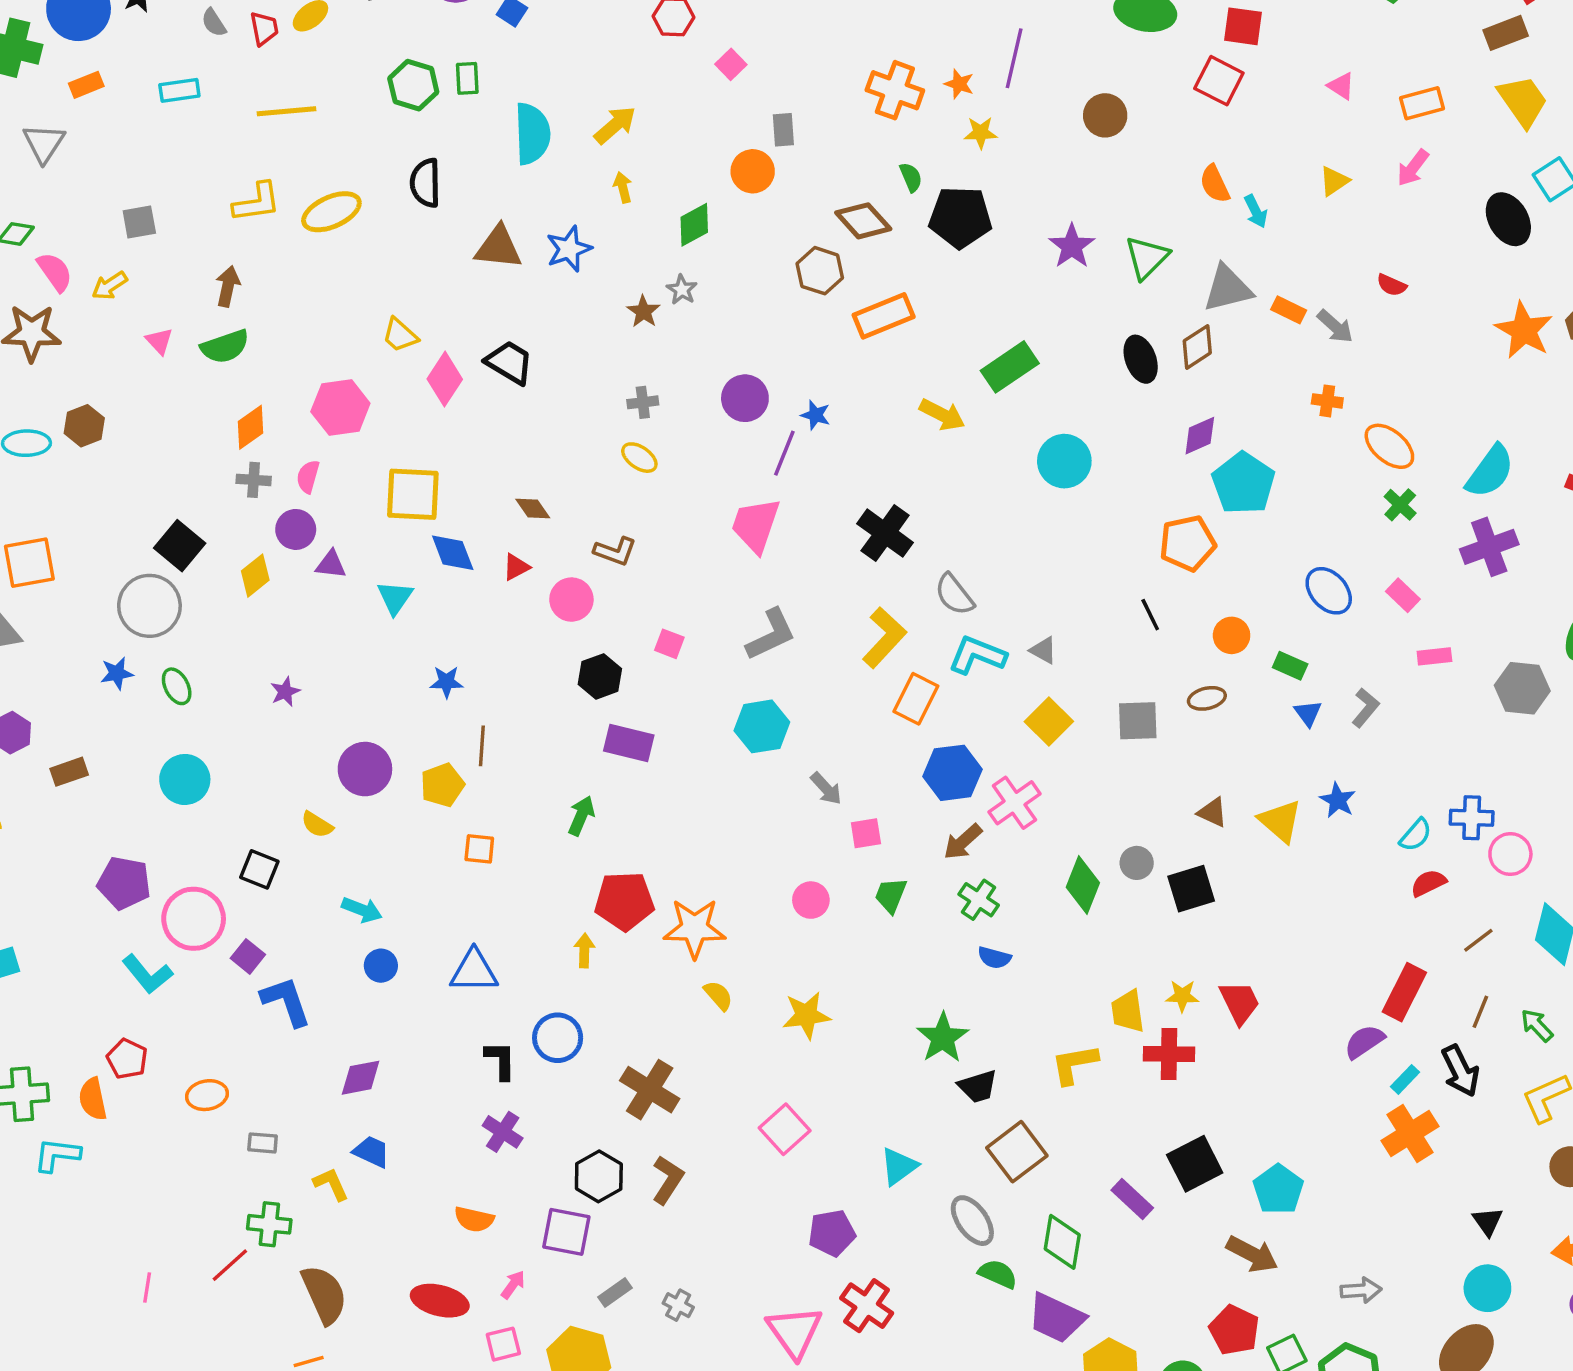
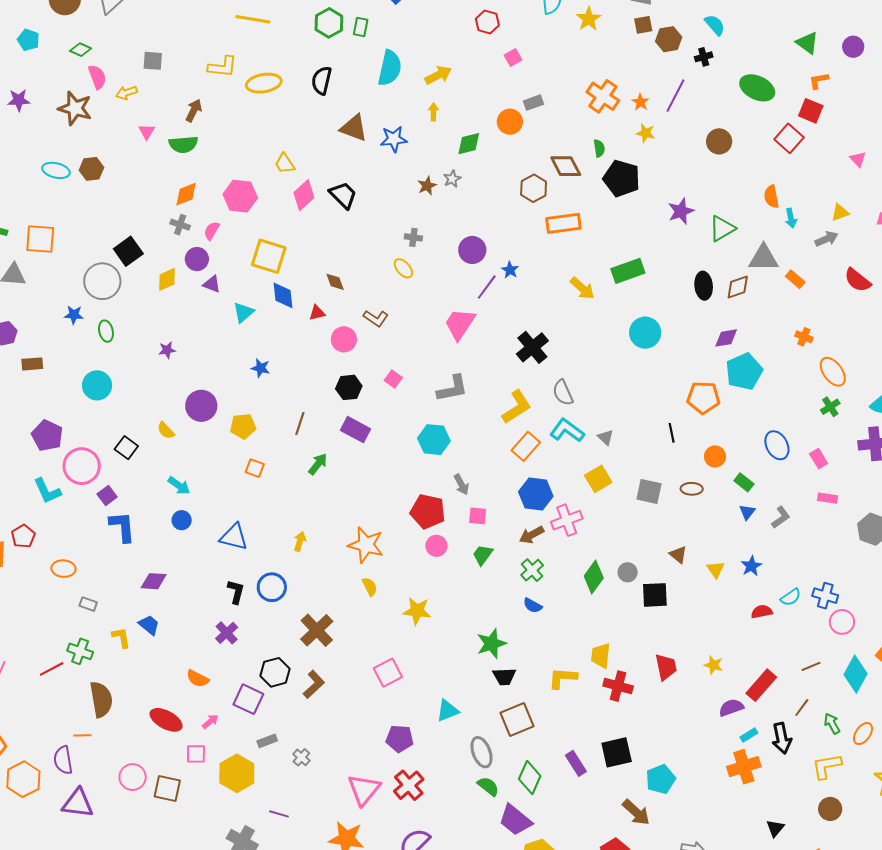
gray rectangle: (783, 130) -> (533, 103), turned 60
red semicircle: (1392, 285) -> (858, 280), size x1.6
gray arrow: (1335, 326) -> (827, 239), moved, turned -80
brown line: (482, 746) -> (300, 423), moved
yellow triangle: (1280, 821) -> (716, 569), size x0.7
red semicircle: (1428, 883) -> (762, 612), moved
red pentagon: (624, 901) -> (428, 511), moved
yellow star: (1182, 996) -> (713, 665), moved

